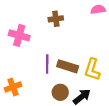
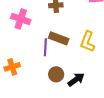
brown rectangle: (68, 66) -> (59, 38), moved
yellow L-shape: (92, 69) -> (87, 42), moved

